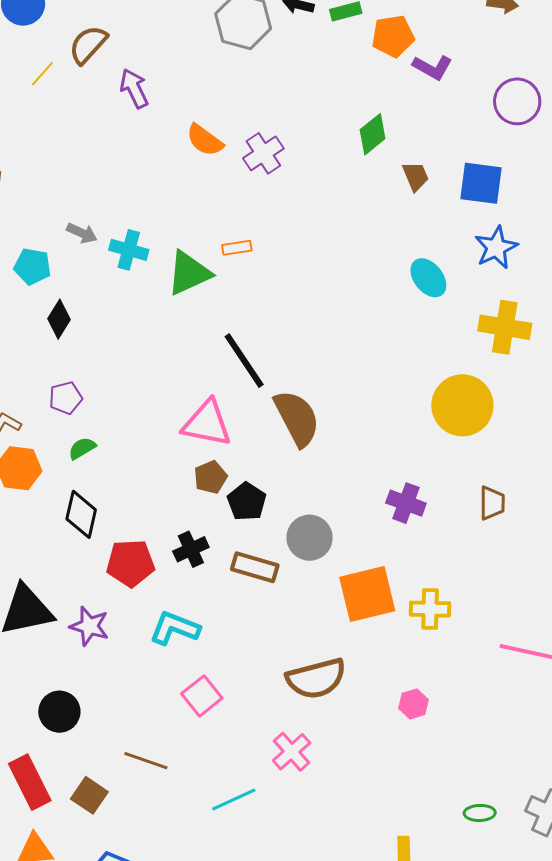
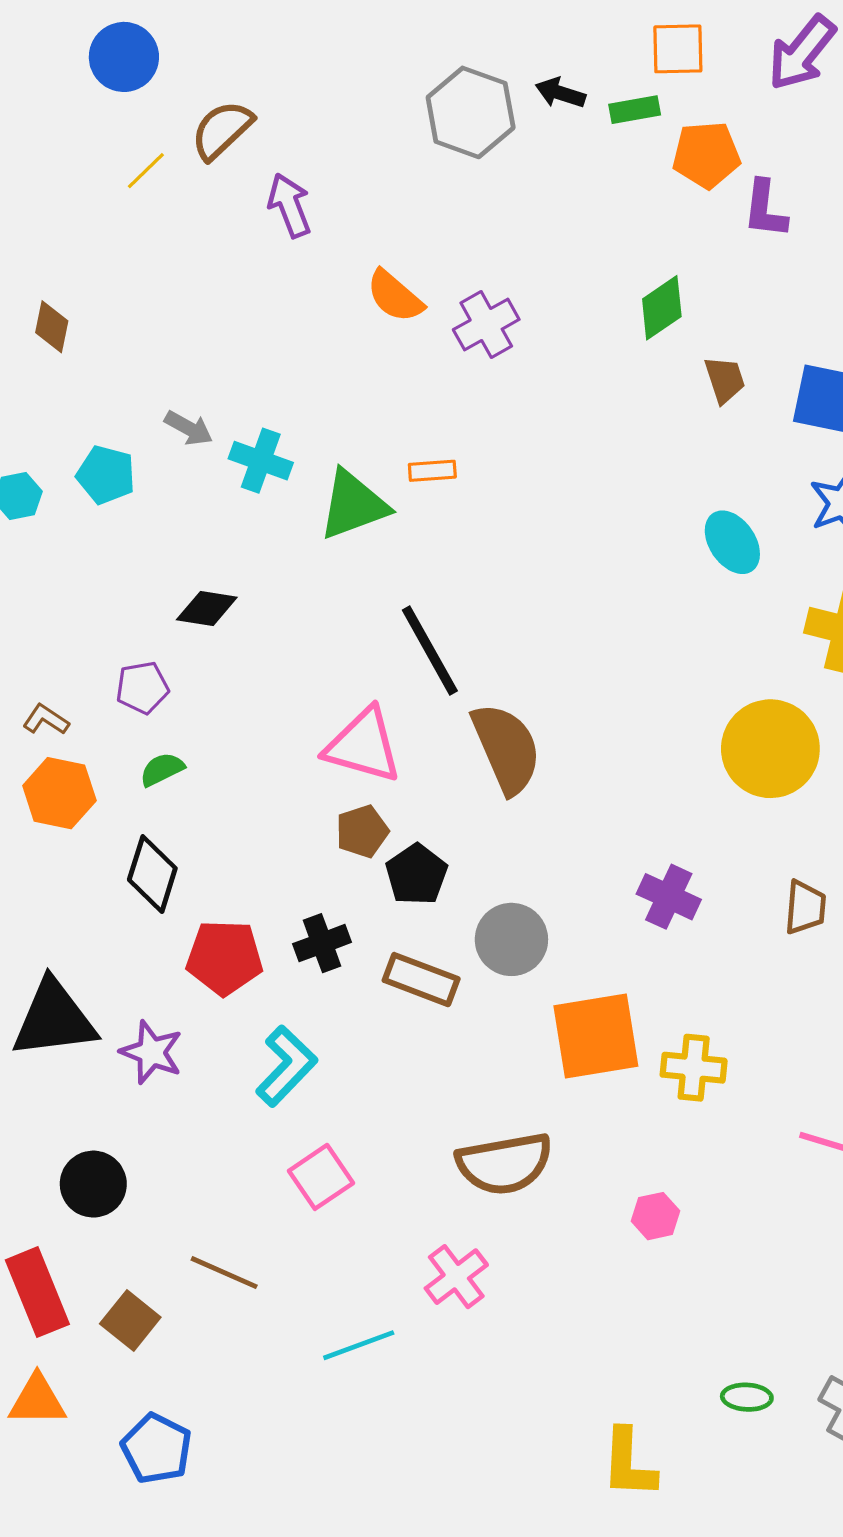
purple L-shape: (432, 67) -> (765, 209), turned 63
black diamond: (59, 319) -> (207, 608), moved, turned 63
cyan L-shape: (175, 628) -> (286, 1066), turned 108

